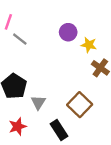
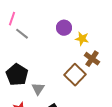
brown square: (80, 105) -> (75, 75), moved

